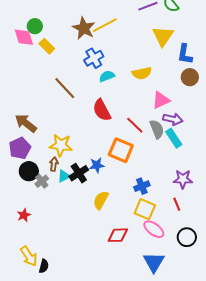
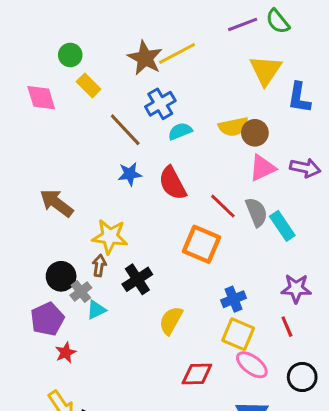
pink diamond: (24, 37) -> (41, 98), moved
brown circle: (190, 77) -> (255, 133), moved
brown line: (65, 88) -> (125, 130), moved
purple arrow: (173, 119) -> (305, 168), moved
purple pentagon: (20, 148) -> (47, 319), moved
blue star: (97, 165) -> (130, 174), moved
cyan triangle: (64, 176) -> (96, 310), moved
red star: (24, 215) -> (66, 353), moved

